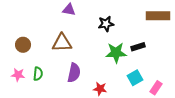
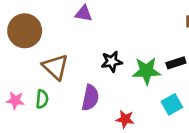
black star: (106, 24) -> (112, 62), moved
brown triangle: (62, 43) -> (55, 67), moved, turned 45
brown circle: (23, 45) -> (25, 31), moved, size x1.6

